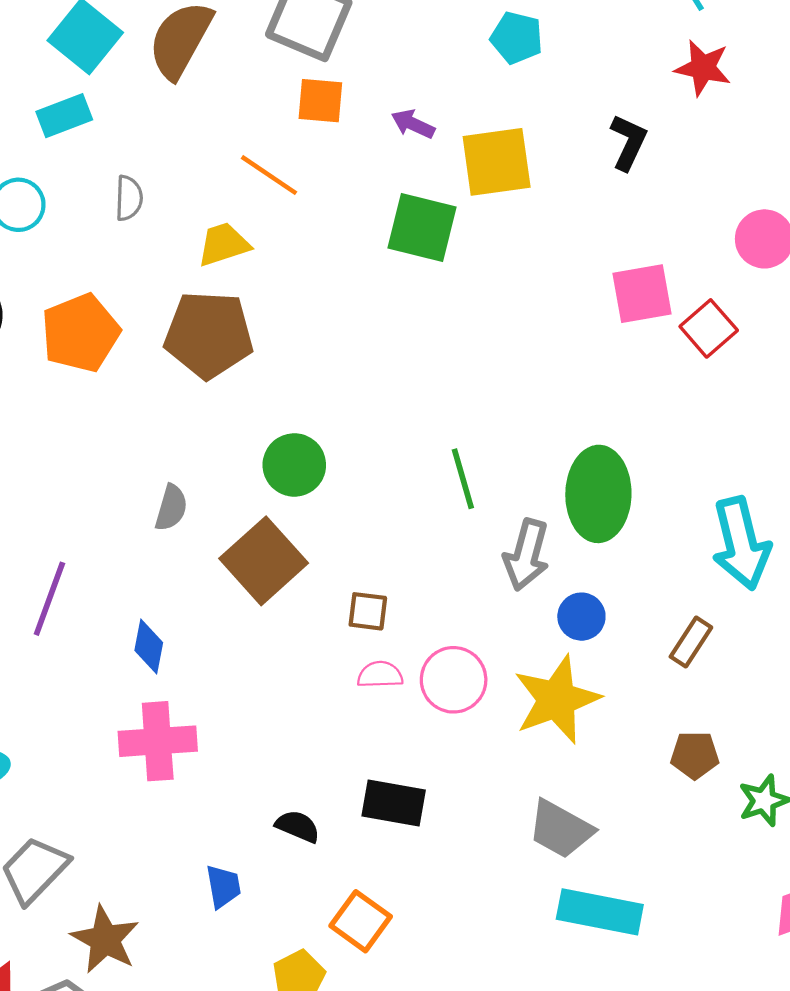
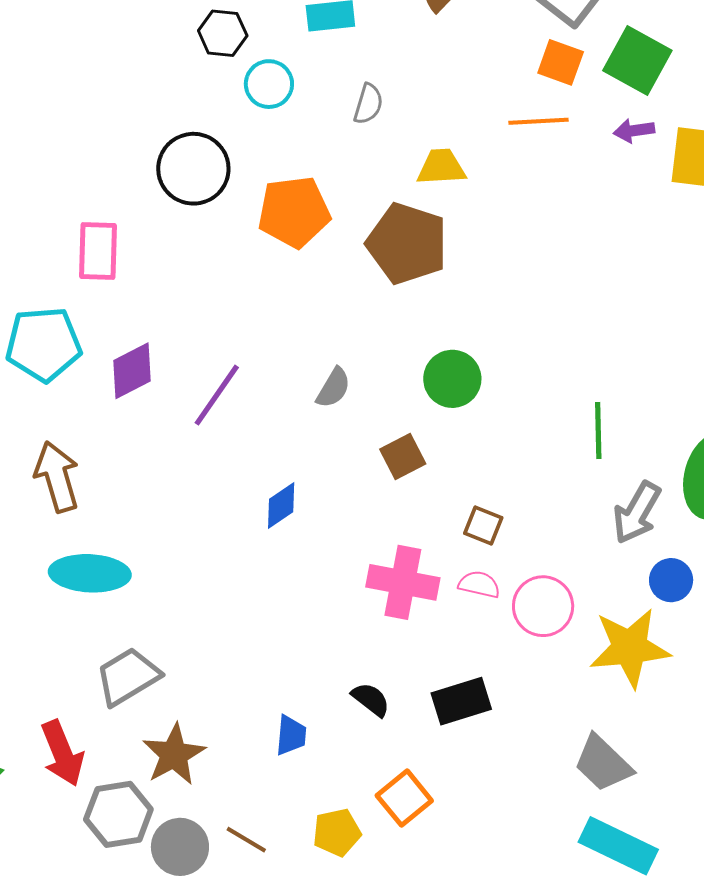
purple arrow: (413, 124) -> (634, 131), moved, turned -48
orange line: (269, 175) -> (538, 121), moved, turned -52
green square: (422, 228) -> (637, 61), moved
brown square: (264, 561) -> (403, 457), size x0.6
purple line: (49, 599) -> (217, 395), moved
blue diamond: (149, 646) -> (281, 505), turned 30
pink cross: (158, 741) -> (403, 582), moved
black rectangle: (394, 803) -> (461, 701), turned -42

